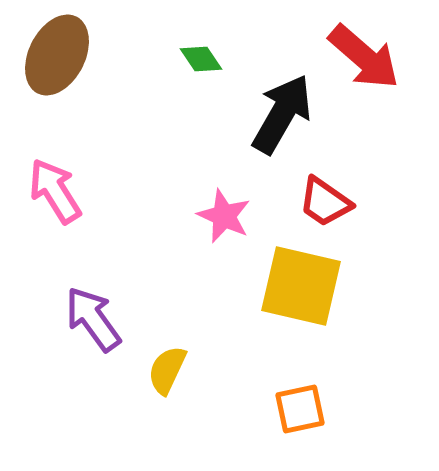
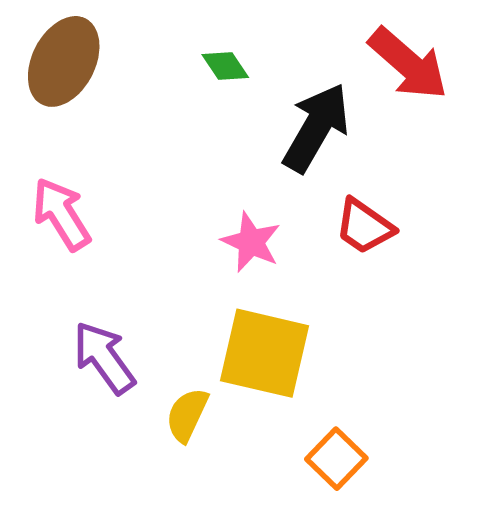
yellow square: (301, 286) -> (265, 353), moved
orange square: (300, 409) -> (336, 459), turned -34

